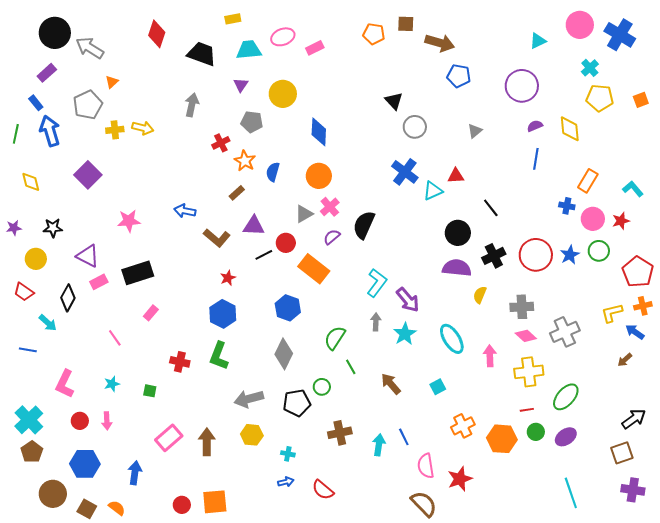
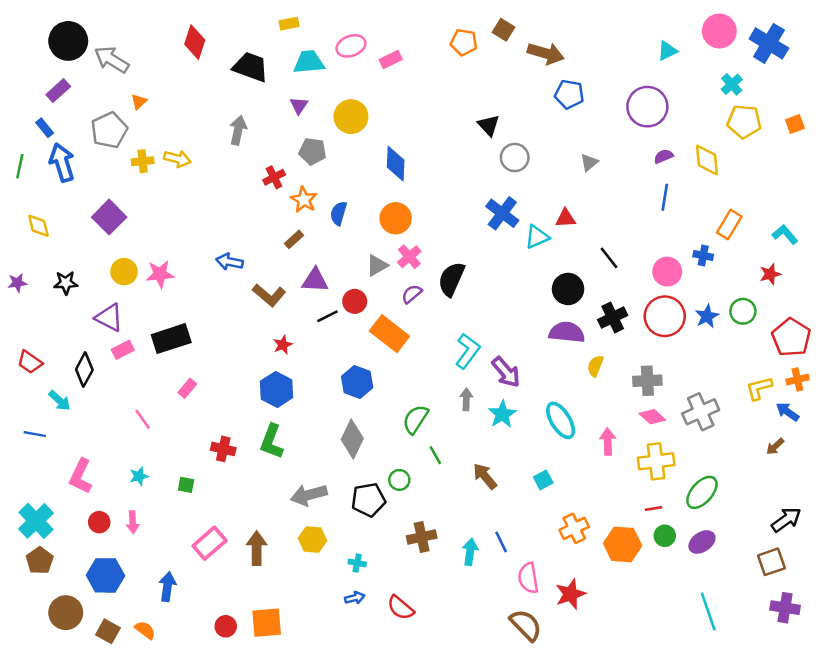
brown square: (406, 24) -> (504, 30), turned 30
pink circle: (593, 219) -> (667, 272), moved
yellow circle: (36, 259) -> (124, 272), moved

